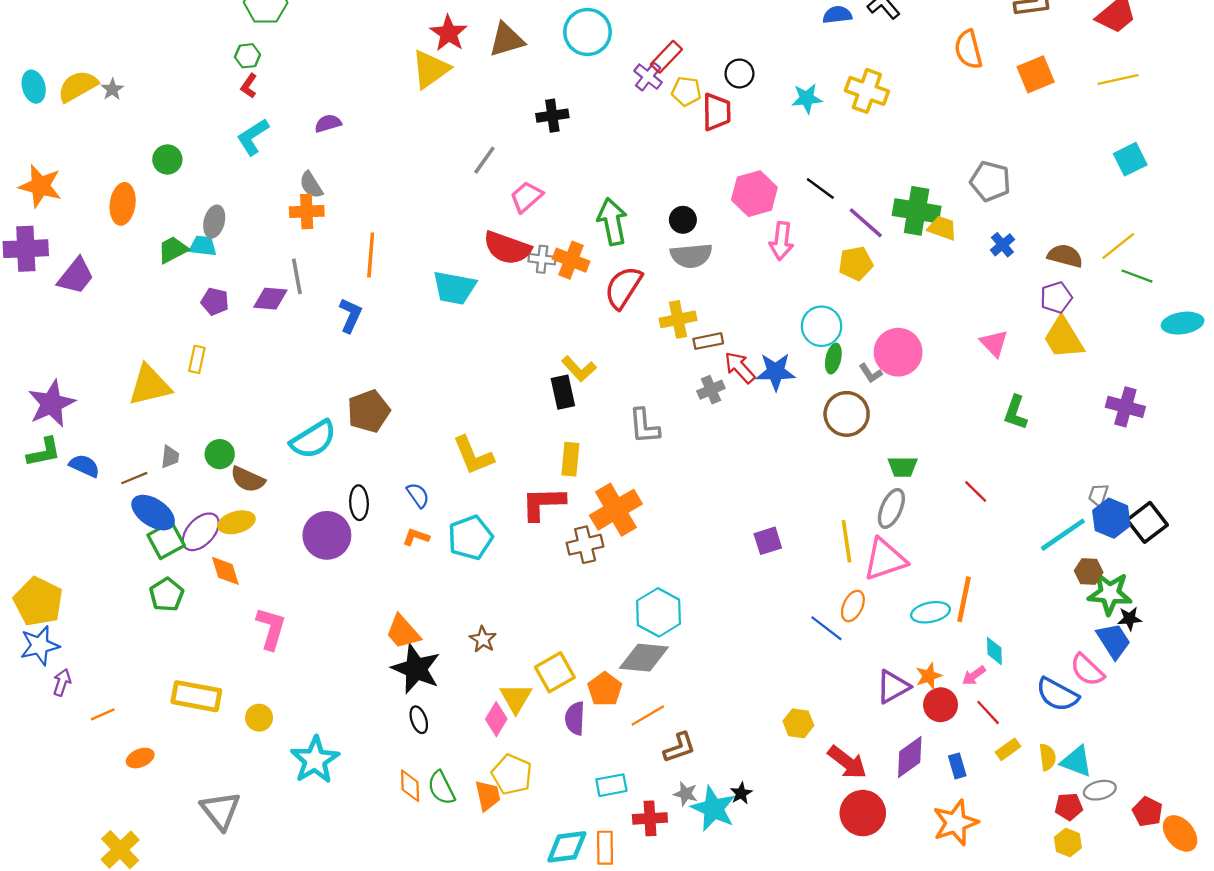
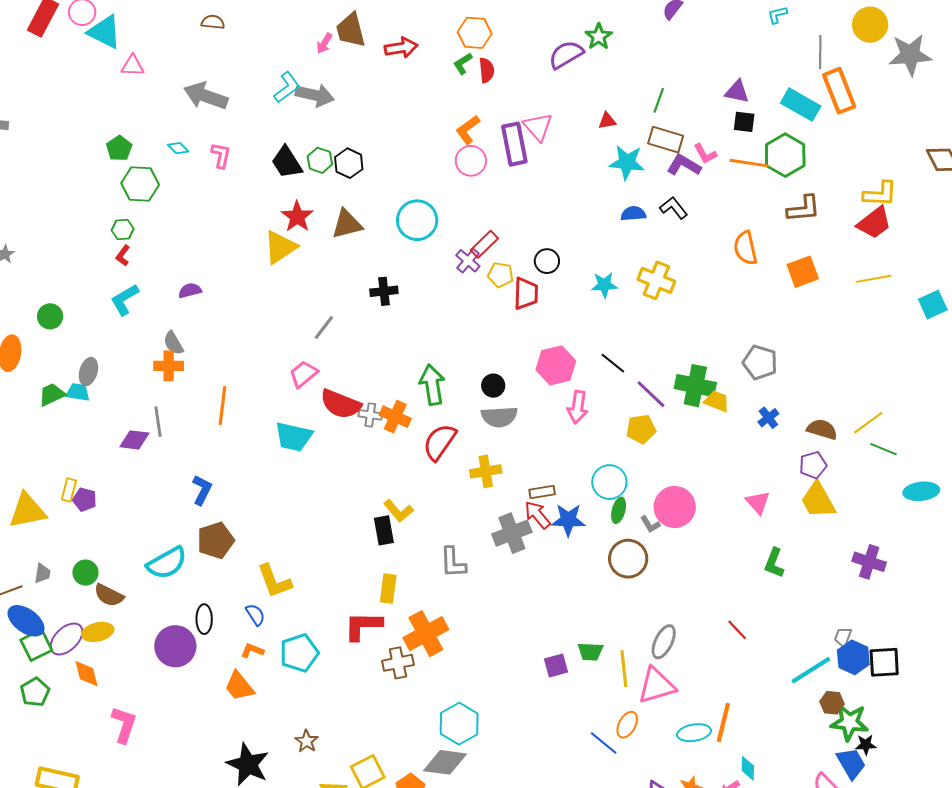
cyan square: (1130, 159) -> (933, 305), moved
pink trapezoid: (526, 197) -> (303, 374), moved
purple pentagon: (215, 301) -> (85, 499), moved
blue L-shape: (350, 315) -> (202, 490), moved
brown rectangle: (708, 341) -> (542, 492), moved
gray cross: (711, 390) -> (512, 533), size x1.6
yellow L-shape: (473, 455) -> (274, 581), moved
green trapezoid: (903, 467) -> (590, 652), moved
black square: (1147, 522) -> (884, 662), turned 32
orange trapezoid: (403, 632) -> (239, 686), moved

